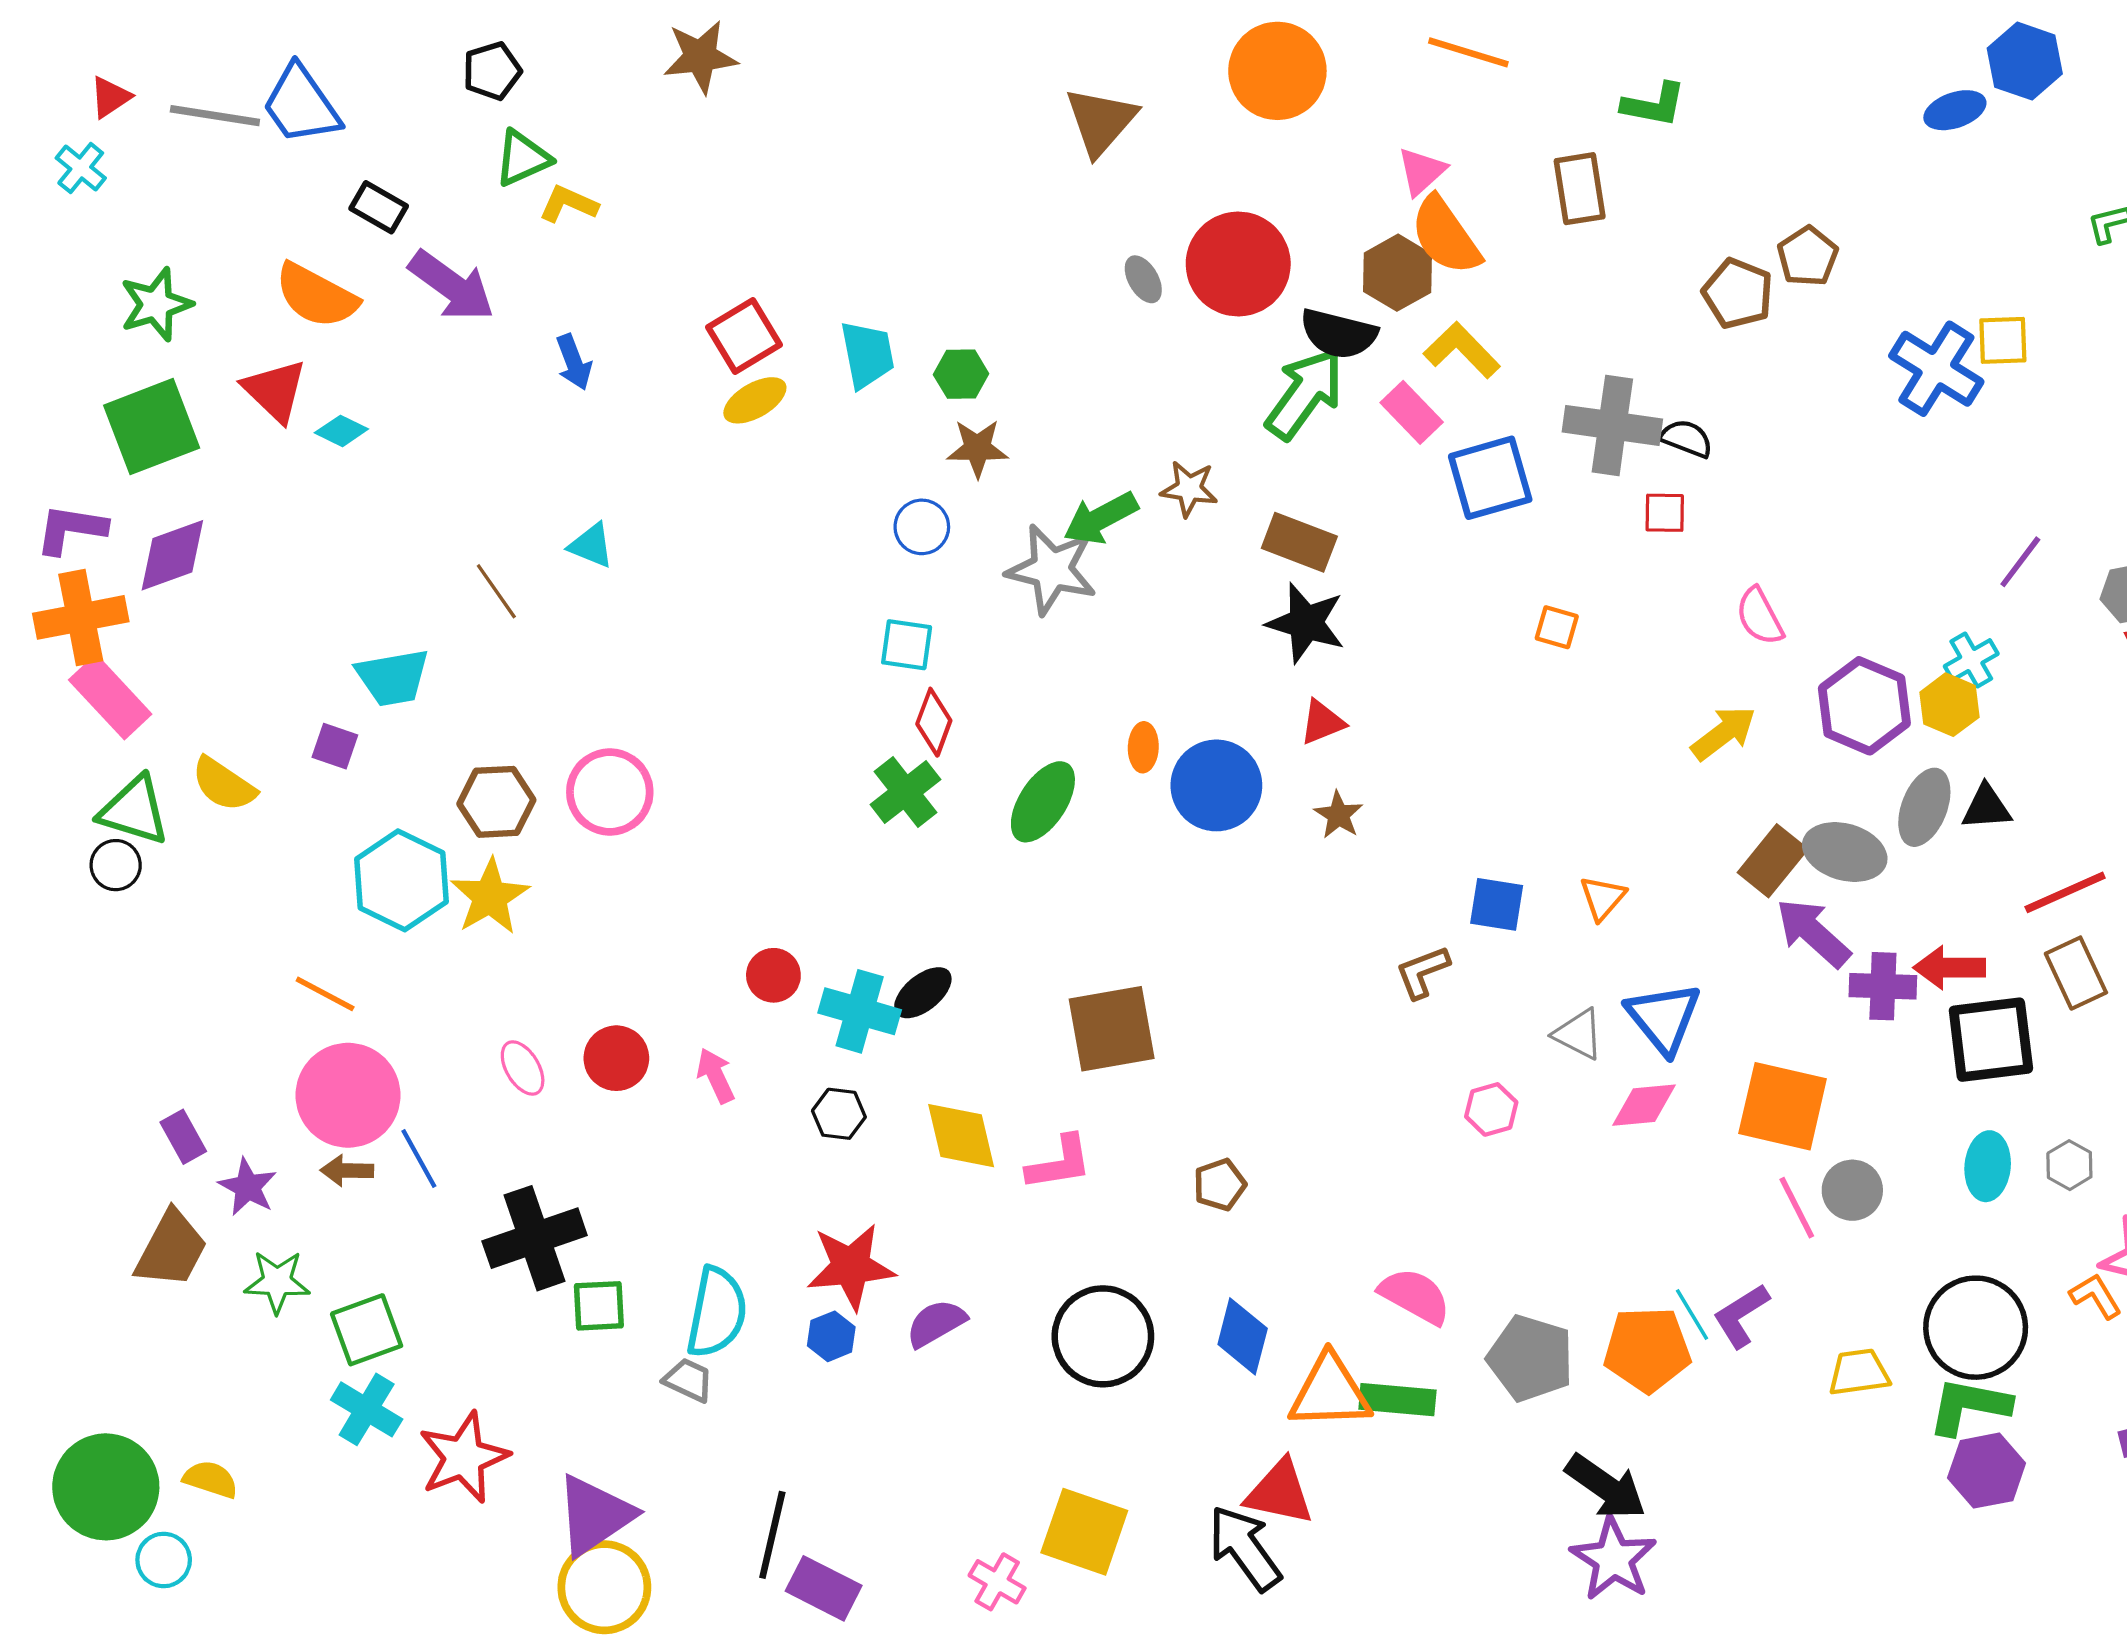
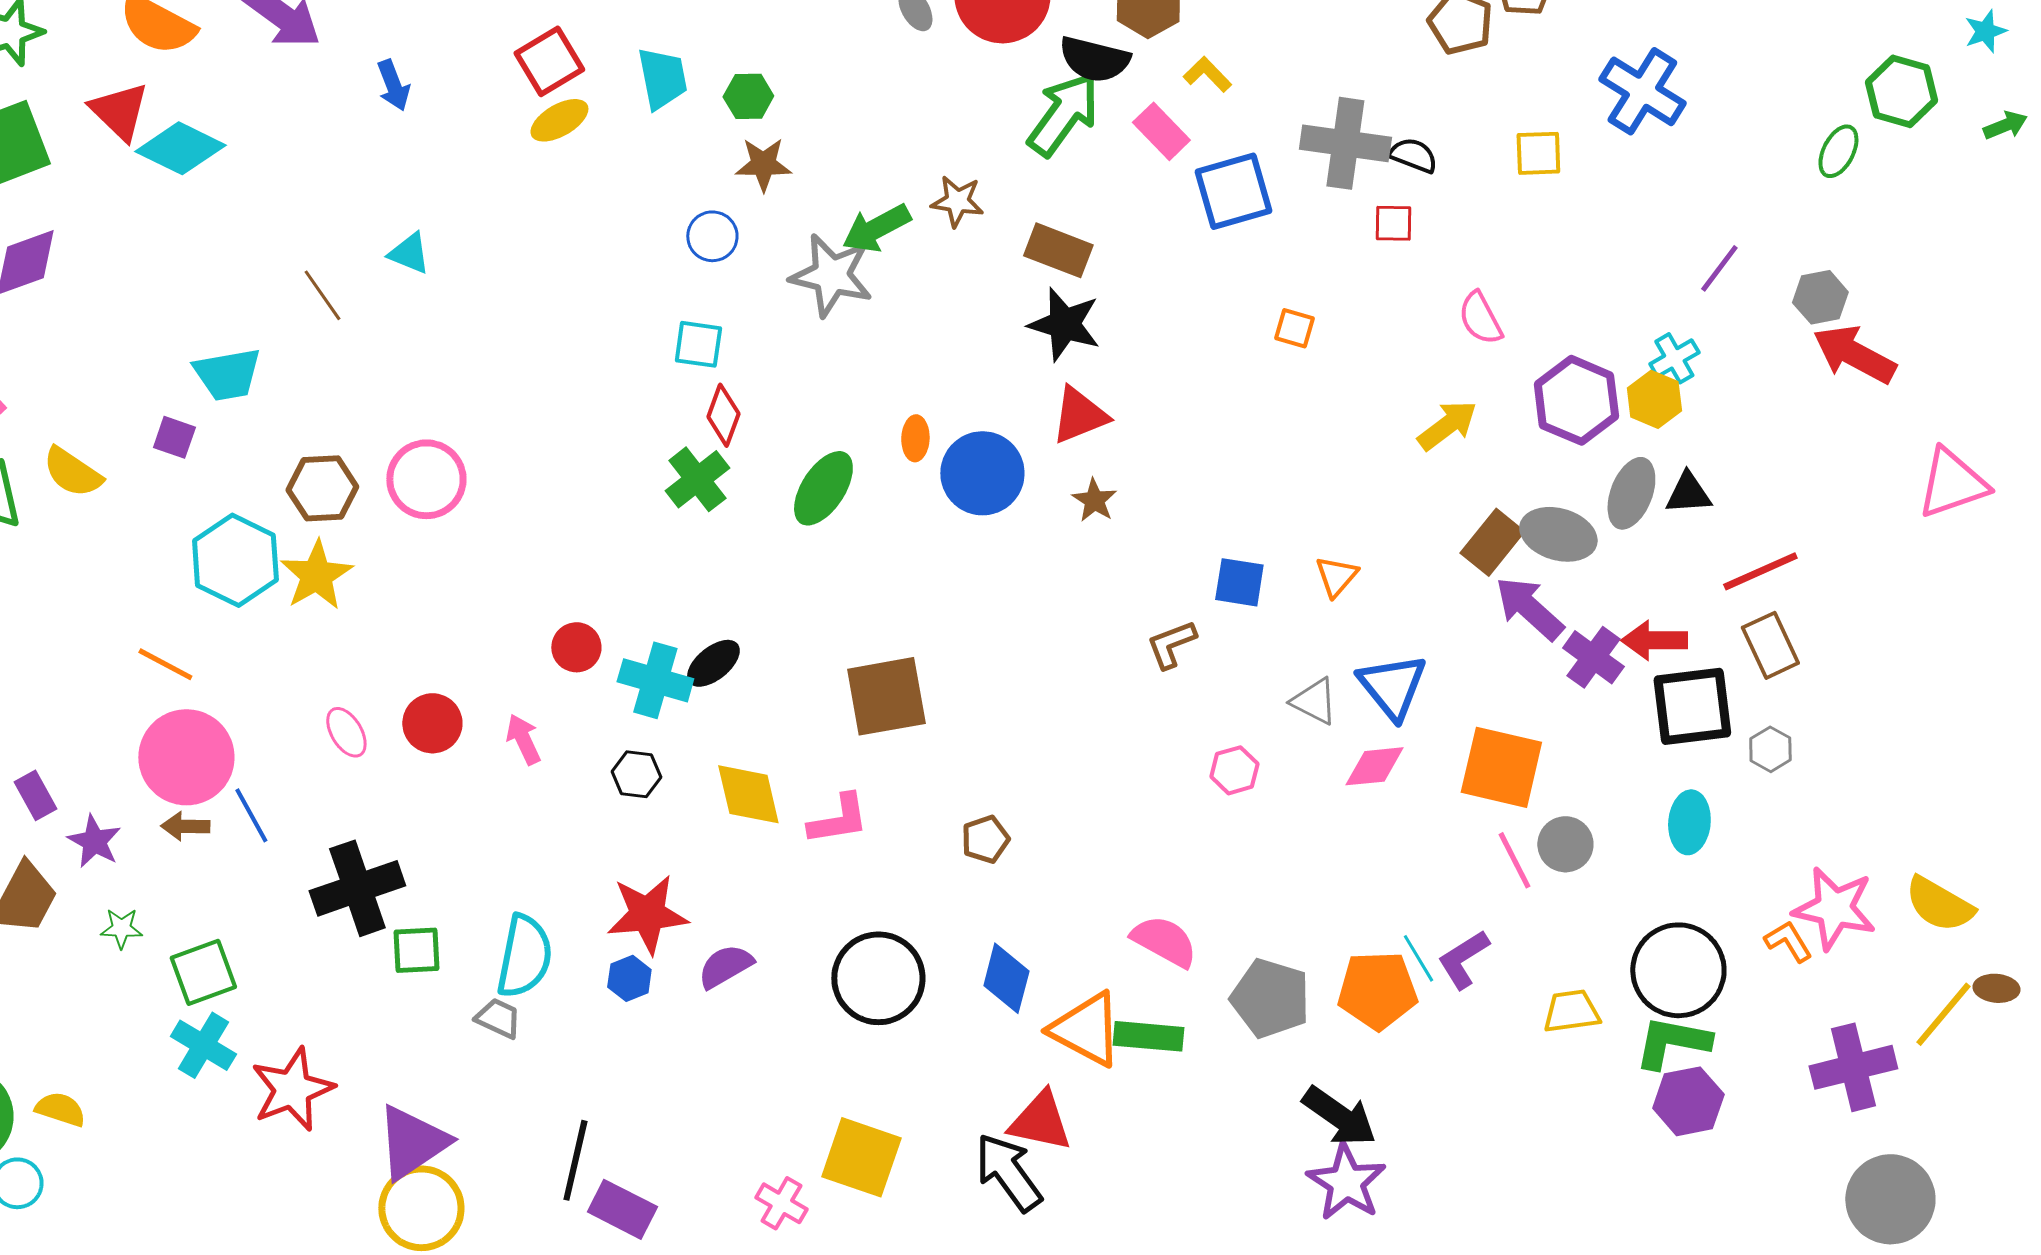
yellow square: (2003, 340) -> (1538, 153), moved
yellow L-shape: (1462, 350) -> (1207, 74), size x0.7
cyan diamond: (341, 431) -> (180, 148), size x1.8
red triangle: (1322, 722) -> (1079, 415), size x1.4
purple cross: (1883, 986) -> (1593, 657), turned 34
gray hexagon: (2069, 1165) -> (1770, 749), moved
green star: (277, 1282) -> (121, 928), size x0.7
orange triangle: (1330, 1392) -> (1086, 1029), turned 30

